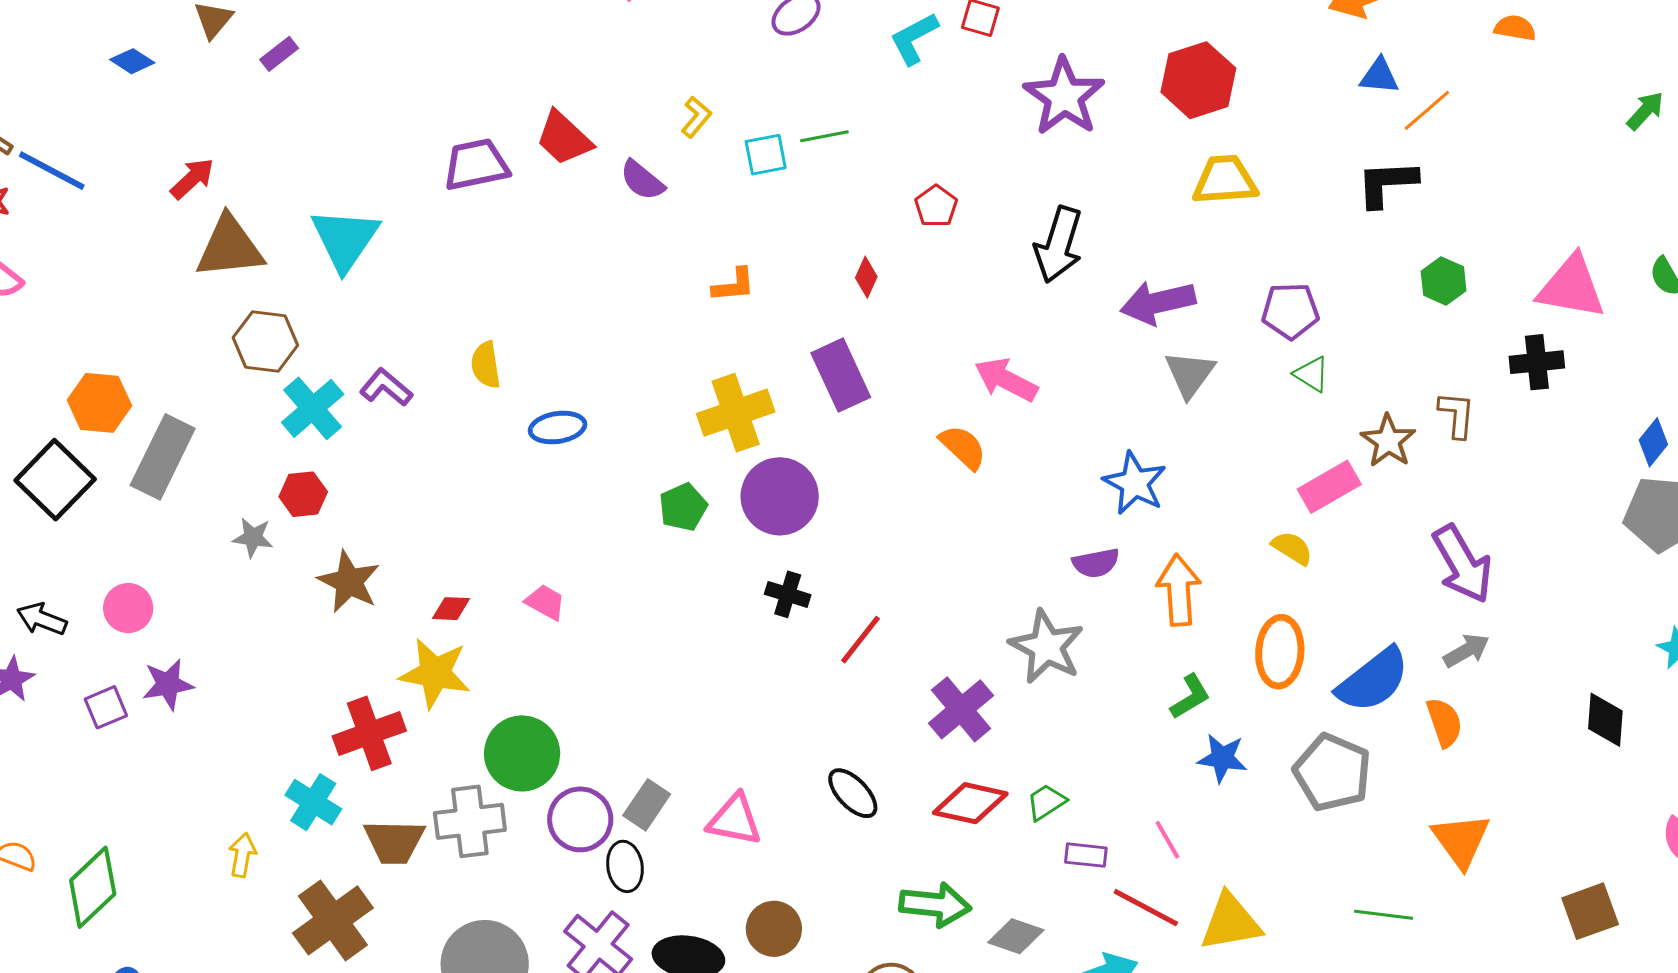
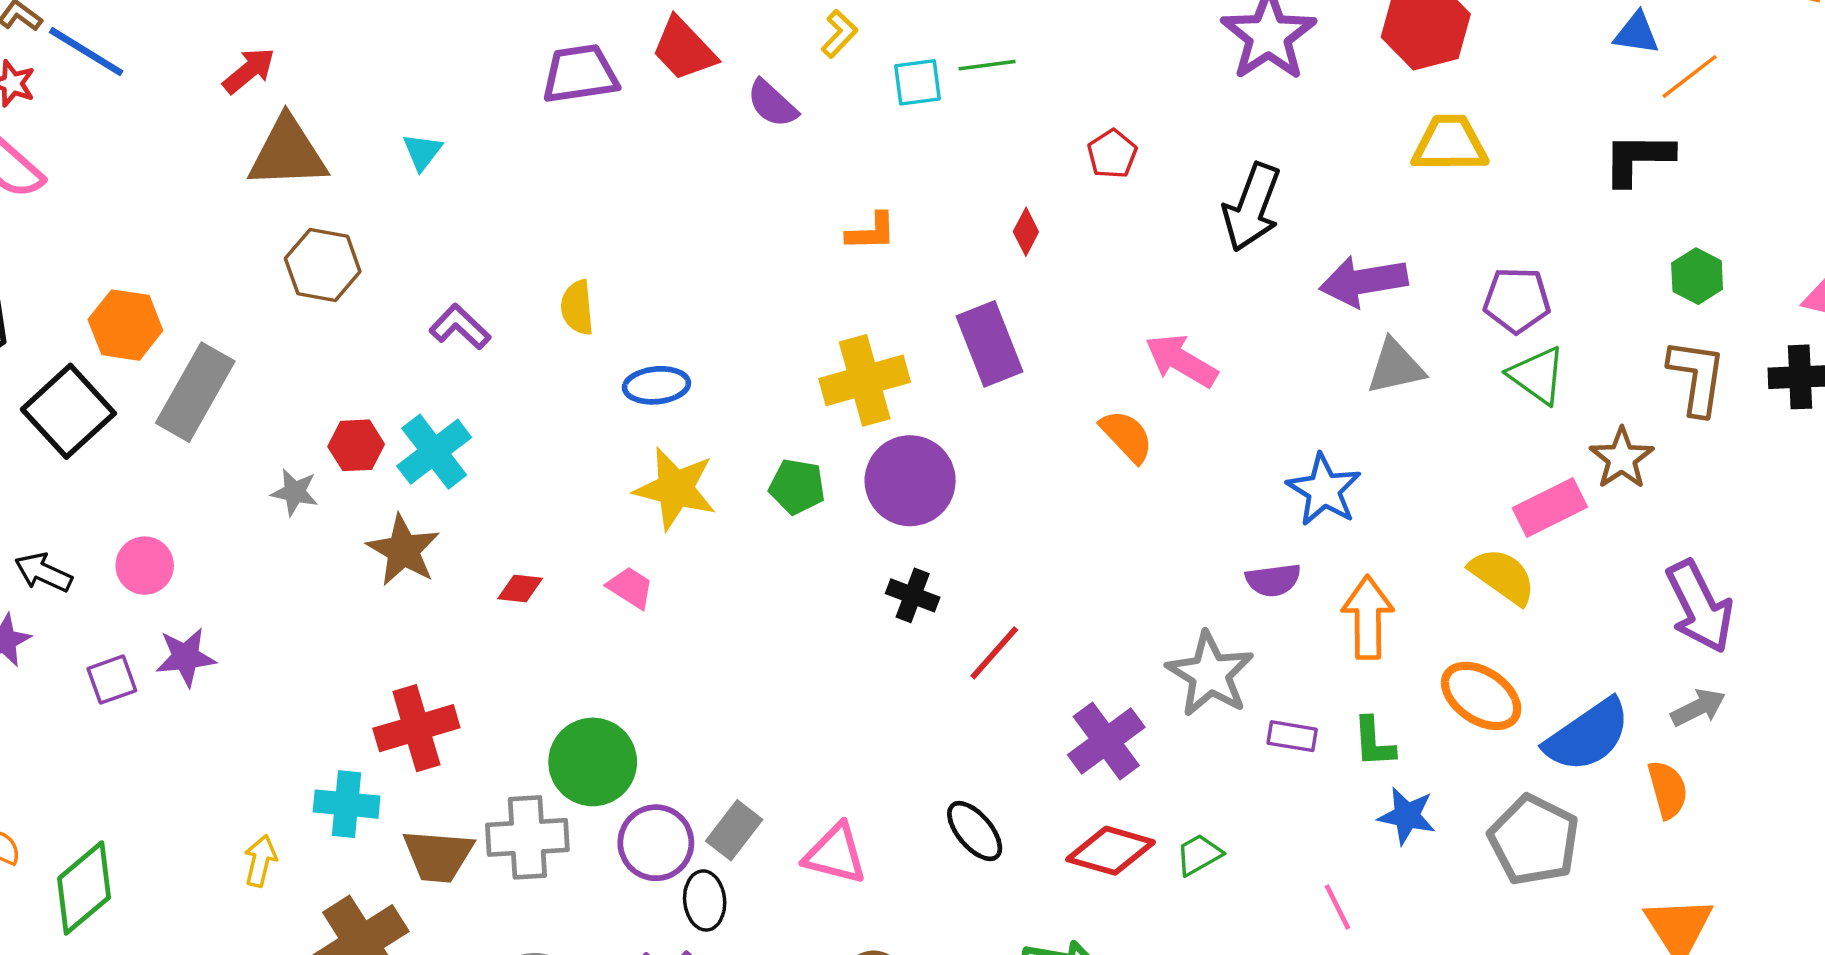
cyan triangle: (345, 239) -> (422, 152), size x0.5
gray triangle: (1190, 374) -> (1395, 367), turned 38
green triangle: (1312, 374) -> (1537, 375), size x1.4
cyan cross: (313, 408) -> (434, 452), moved
brown L-shape: (1457, 415) -> (1697, 377), moved, size x1.4
green pentagon: (683, 507) -> (797, 487), turned 30
yellow semicircle: (1292, 548) -> (1503, 576), size x1.4
orange ellipse: (1280, 652) -> (1481, 696), turned -64
yellow star: (435, 673) -> (675, 489), moved
green L-shape: (1190, 697) -> (1374, 742), turned 114
cyan cross: (313, 802) -> (347, 804), turned -30
purple rectangle: (1086, 855) -> (1292, 736), moved

